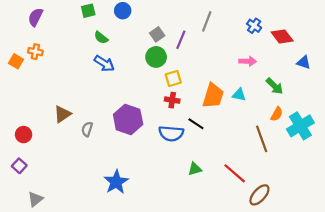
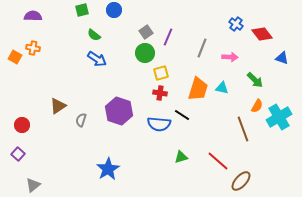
purple semicircle: (35, 17) -> (33, 16), turned 66
gray line: (207, 21) -> (202, 48), moved

